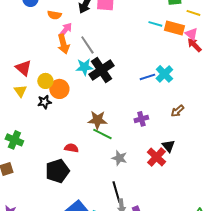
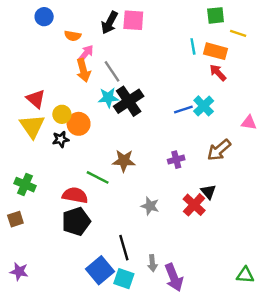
cyan line: (155, 24) -> (193, 46), turned 64
pink triangle: (191, 34) -> (249, 123), moved, turned -32
red arrow: (194, 45) -> (218, 73), moved
yellow triangle: (20, 91) -> (32, 126), size x1.6
brown arrow: (177, 111) -> (219, 150), size x1.5
green line: (102, 134) -> (98, 177), moved
red semicircle: (71, 148) -> (75, 195), moved, size x1.5
black line: (116, 192) -> (124, 248), moved

